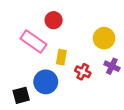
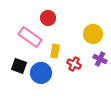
black square: (21, 95) -> (19, 66), moved, turned 35

